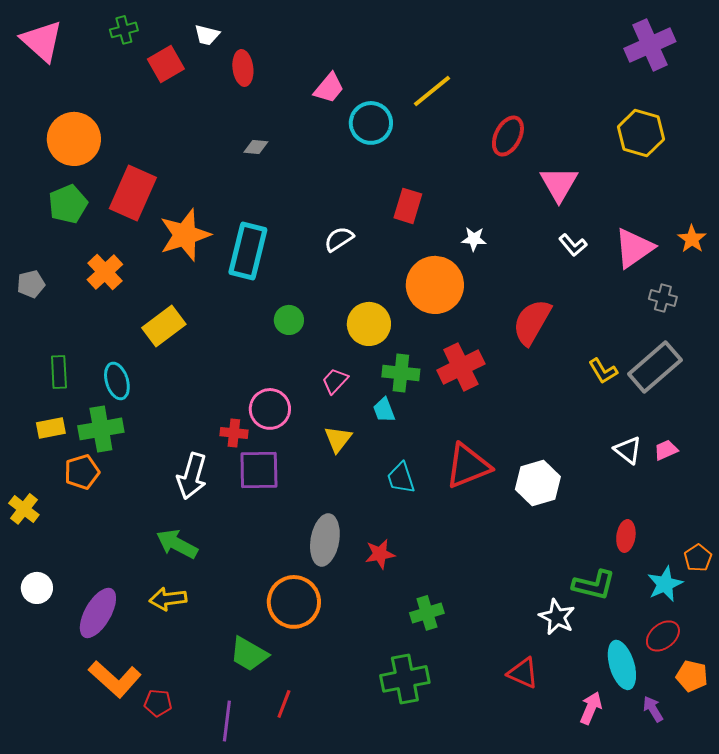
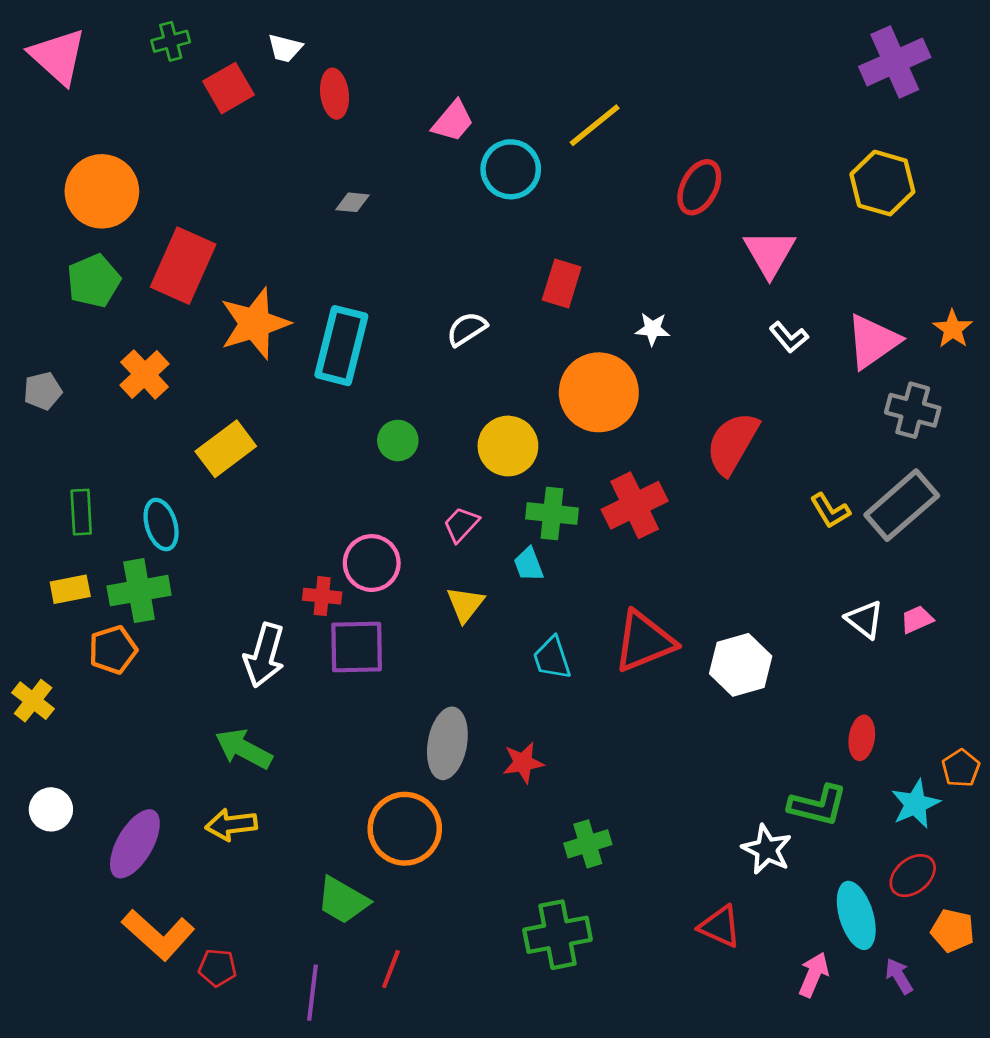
gray cross: (663, 298) -> (913, 410), size x1.4

